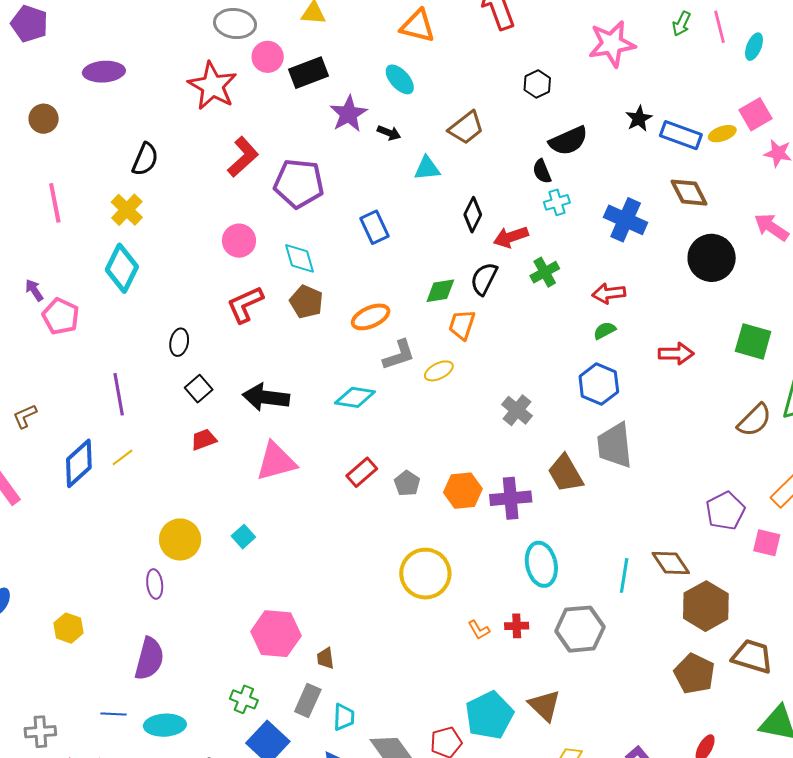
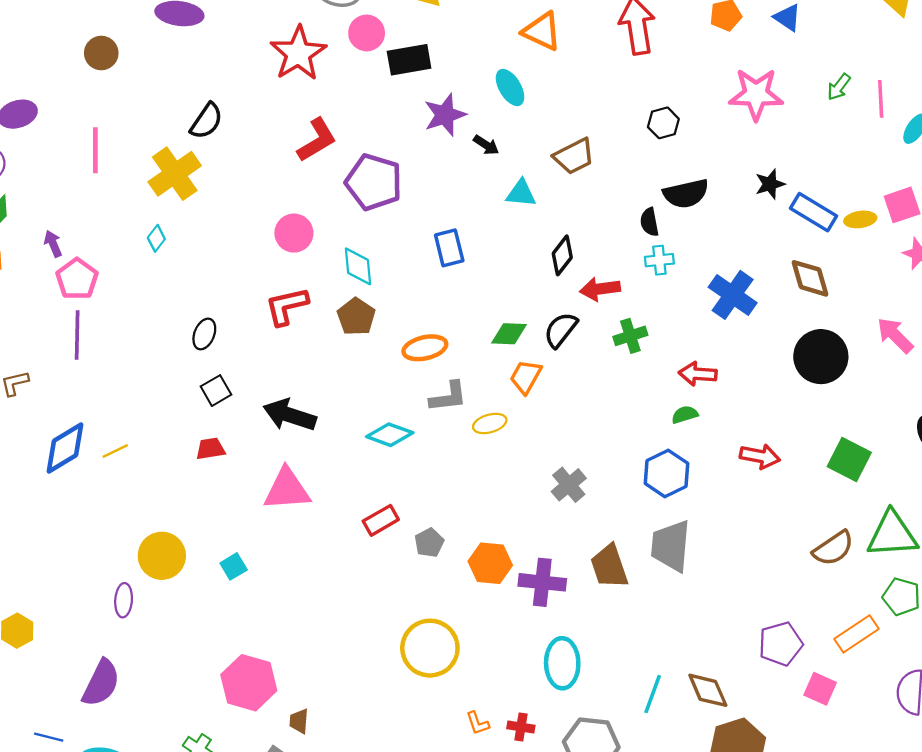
yellow cross: (127, 210) -> (175, 174), size x1.4
cyan diamond: (122, 268) -> (156, 238), size x0.5
purple line: (119, 394) -> (77, 335), moved

